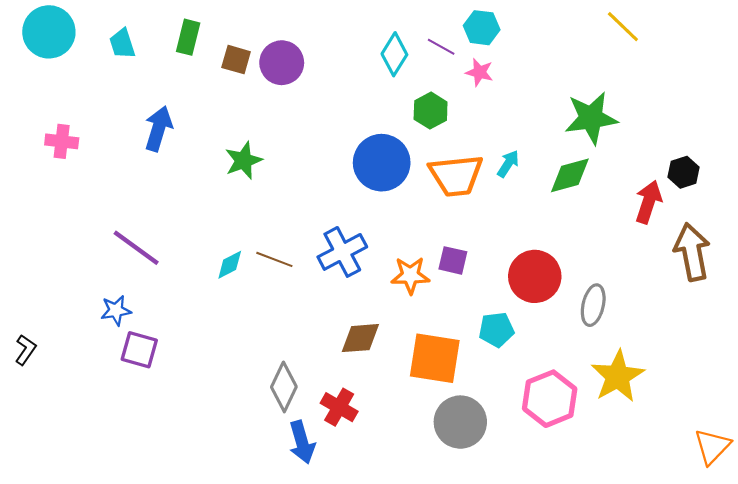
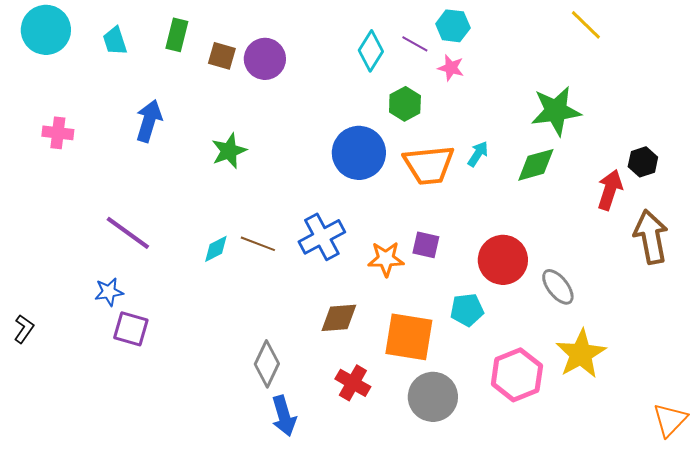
gray ellipse: (593, 305) -> (558, 287), turned -51
red cross: (339, 407) -> (353, 383), moved

